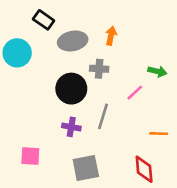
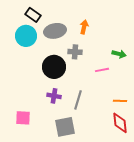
cyan circle: (17, 53) -> (26, 36), moved
pink line: (135, 93) -> (102, 70), turned 32
gray line: (103, 116) -> (78, 100), moved
red diamond: (144, 169) -> (120, 123), moved

